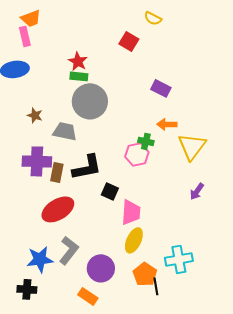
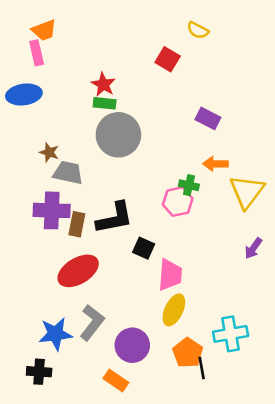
gray trapezoid: (65, 131) -> (68, 173), moved

